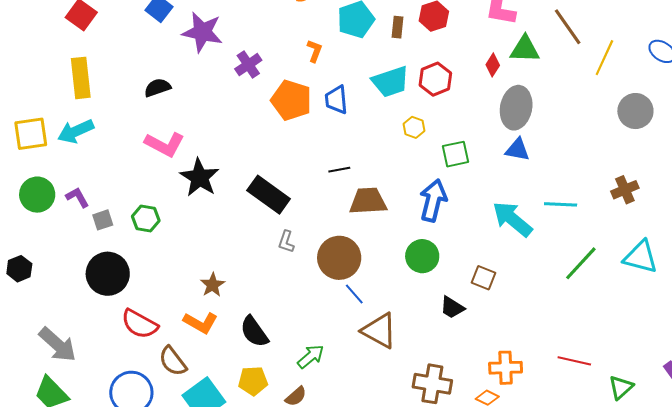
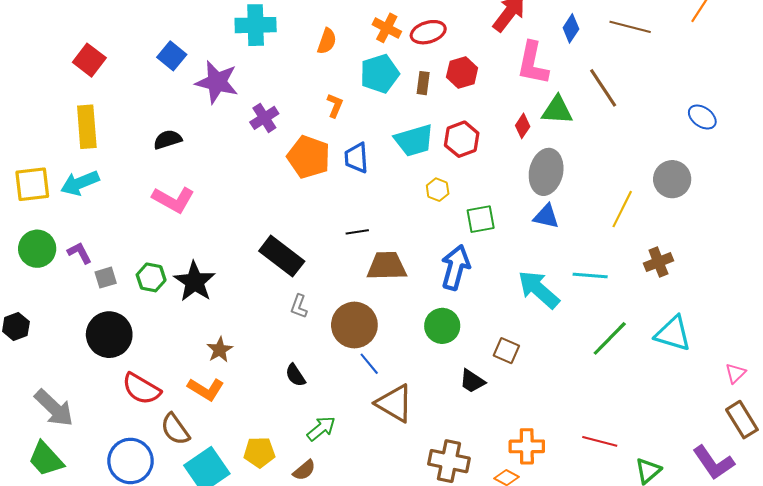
yellow line: (604, 58) -> (622, 209), moved
black star: (199, 177) -> (195, 282), moved
black semicircle: (254, 332) -> (295, 375), moved, size x0.7

